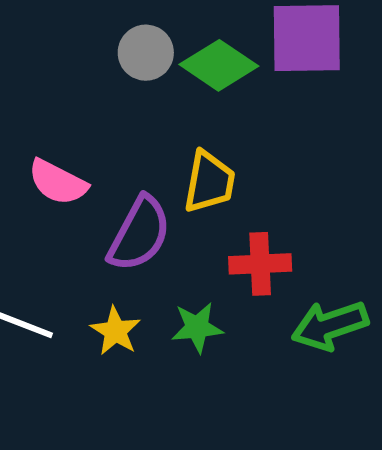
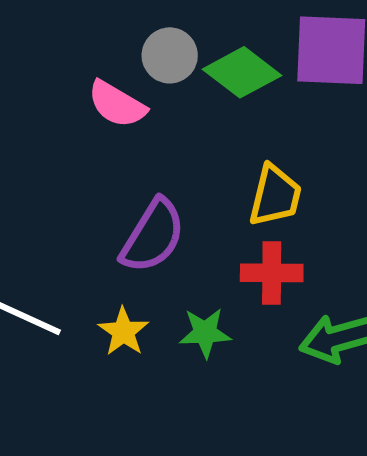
pink semicircle: (58, 182) -> (117, 104), moved
yellow trapezoid: (209, 182) -> (275, 196), moved

